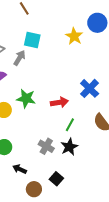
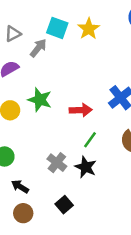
yellow star: (74, 36) -> (89, 29), moved
black star: (69, 147) -> (86, 167), turned -30
brown circle: (34, 189) -> (23, 213), moved

